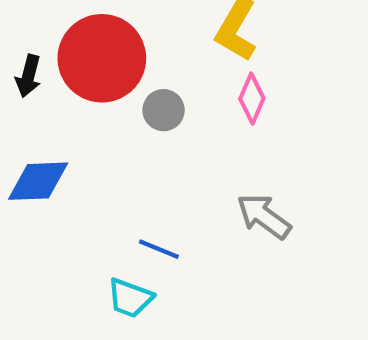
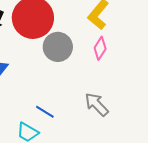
gray circle: (164, 110) -> (58, 47), size x1.5

